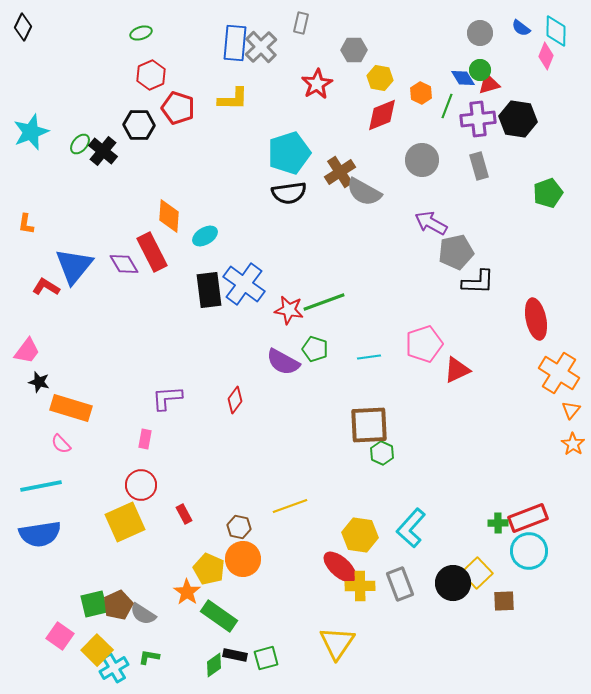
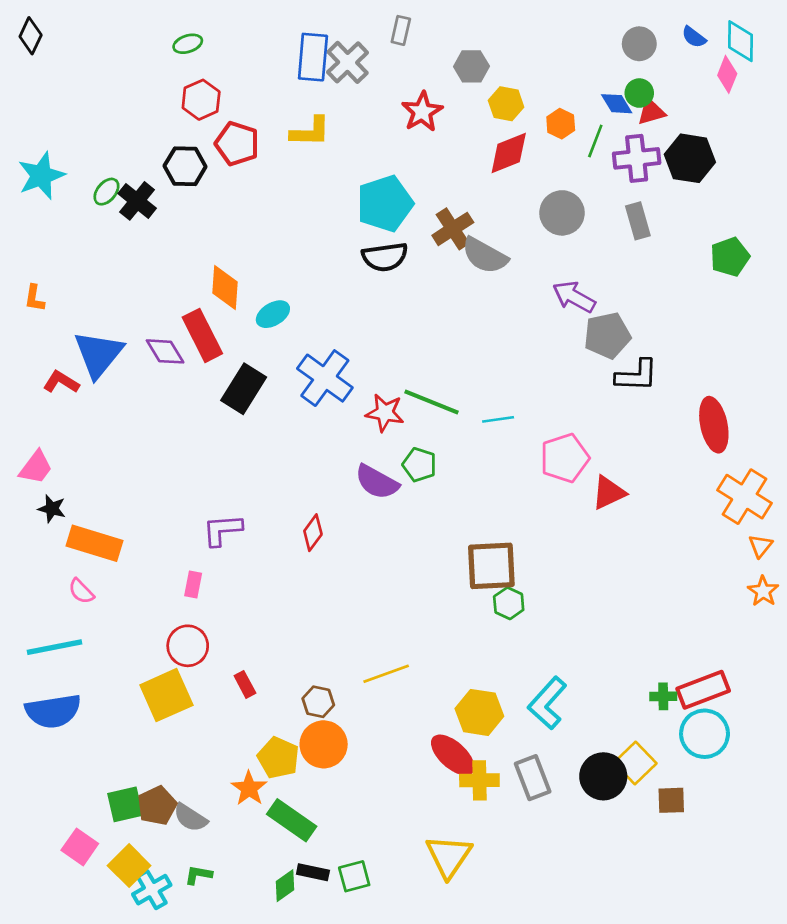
black rectangle: (209, 290) -> (244, 389), moved, turned 39
green line: (324, 302) -> (431, 402), turned 42
cyan line: (369, 357) -> (498, 419), moved

